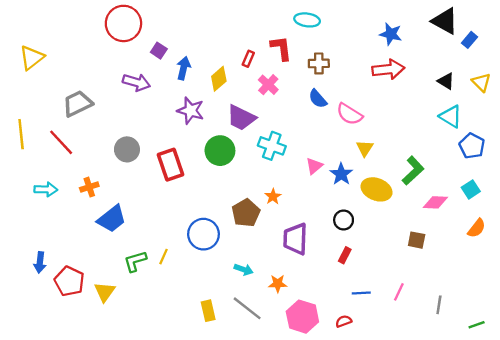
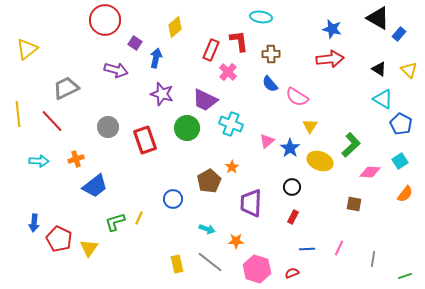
red rectangle: (248, 59) -> (211, 50), size x1.5
yellow diamond: (219, 79) -> (175, 27), moved
blue circle: (204, 234) -> (173, 199), size x0.7

